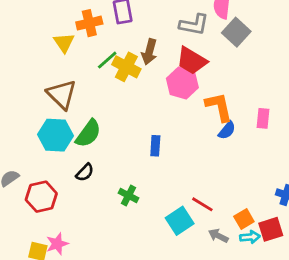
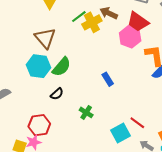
brown arrow: (149, 52) -> (109, 13), turned 96
yellow cross: (126, 67) -> (92, 22), turned 30
blue rectangle: (155, 146) -> (108, 79), turned -40
red hexagon: (41, 197) -> (39, 125), moved

